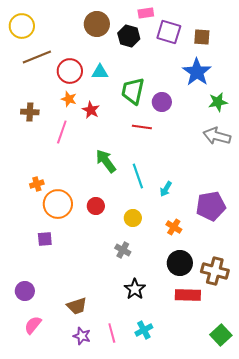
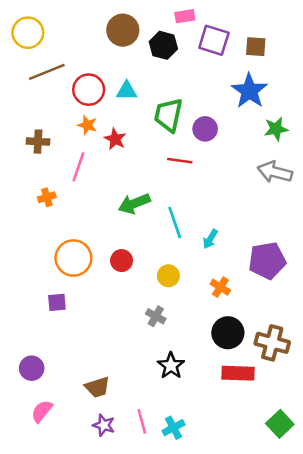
green arrow: (106, 161) -> (134, 204), turned -75
orange cross: (37, 184) -> (47, 197), moved
cyan cross: (144, 330) -> (173, 428), moved

